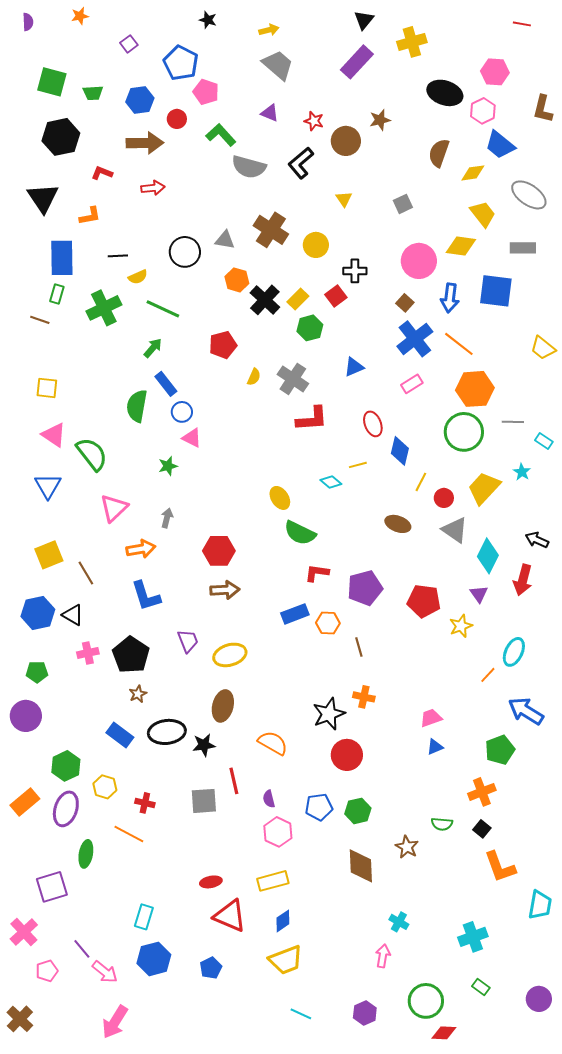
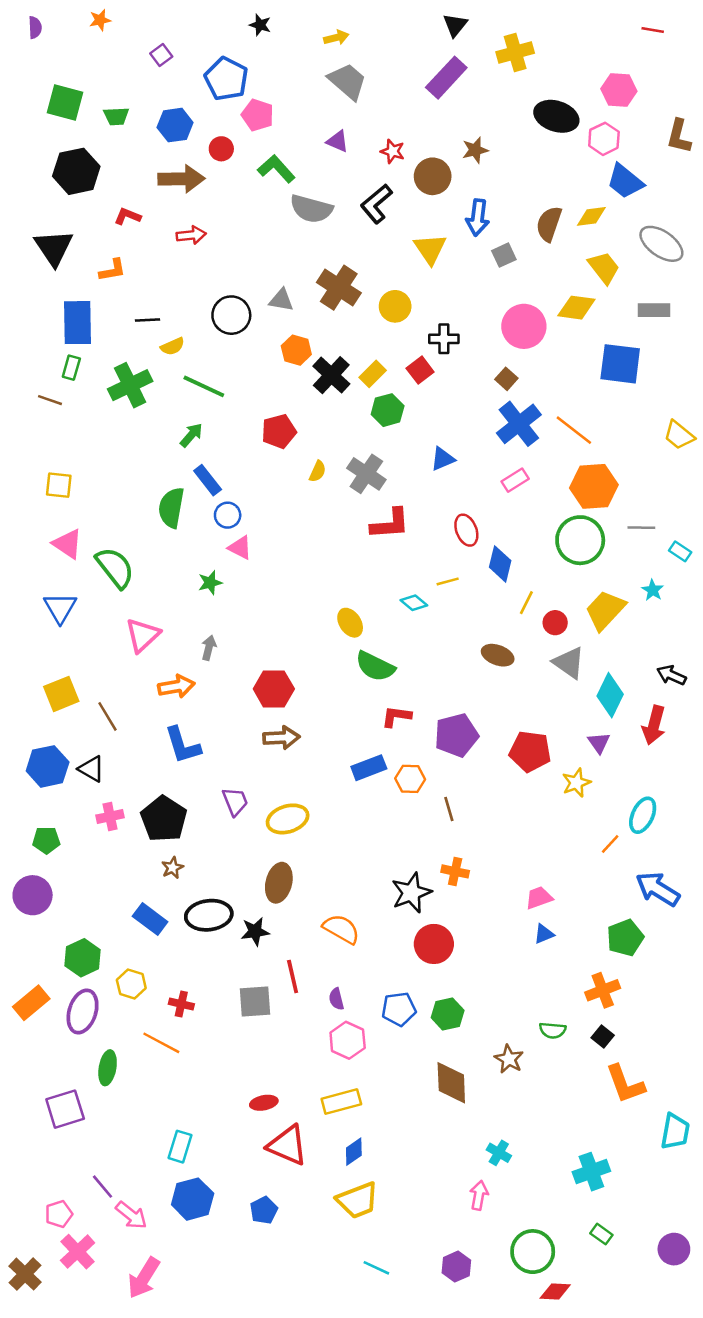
brown semicircle: (439, 153) -> (549, 224), moved
yellow triangle: (344, 199) -> (430, 249), size x1.6
blue arrow: (450, 298) -> (478, 218), moved
pink cross: (24, 932) -> (78, 1252), moved

